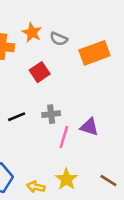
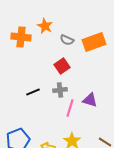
gray semicircle: (59, 39) -> (67, 40), moved
red square: (40, 72) -> (62, 66), moved

